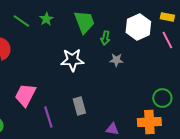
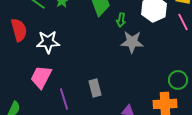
white star: (72, 60) -> (48, 42), moved
gray star: (116, 60) -> (132, 42), size x1.6

